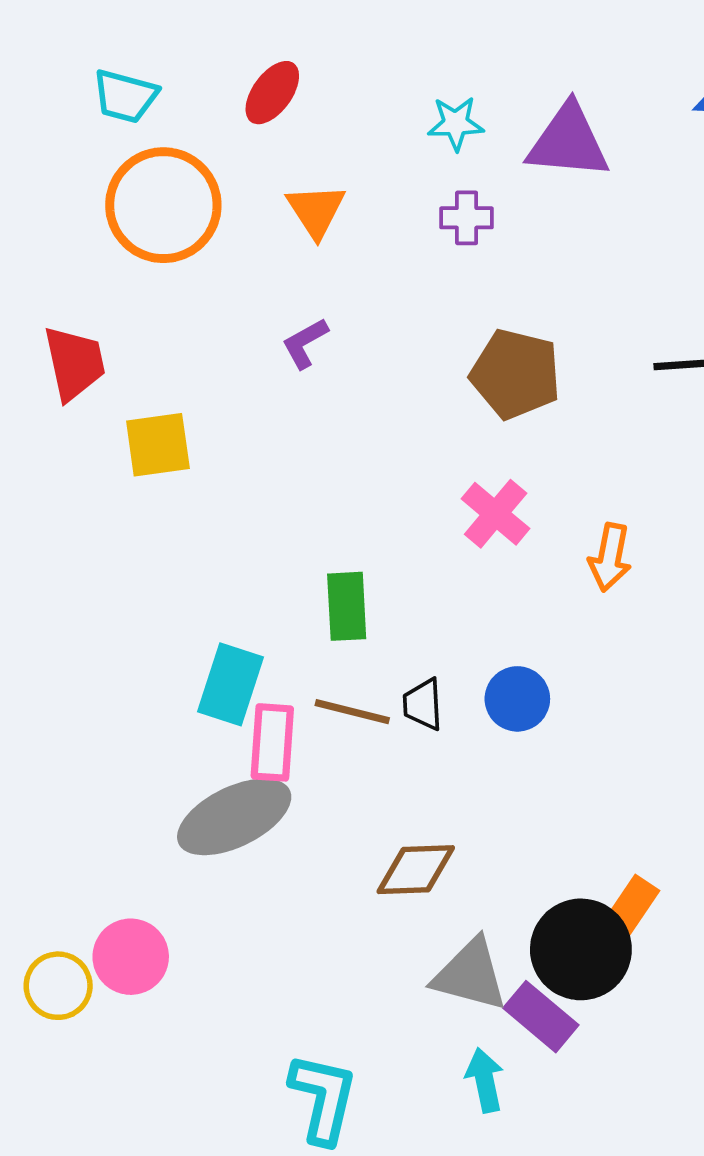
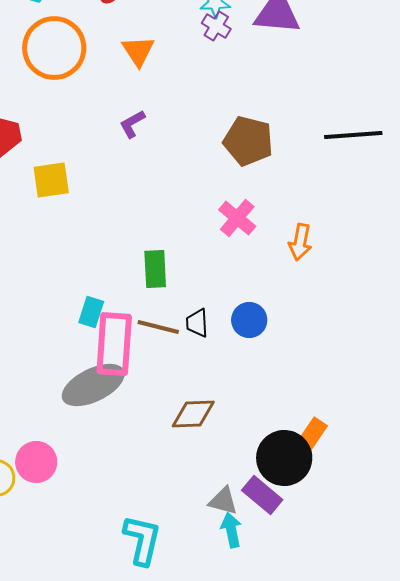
purple cross: (467, 218) -> (216, 26), moved, turned 32
cyan rectangle: (231, 684) -> (91, 312), size x0.7
pink rectangle: (272, 742) -> (114, 344), size x1.5
gray triangle: (470, 975) -> (223, 501), moved, size x0.7

